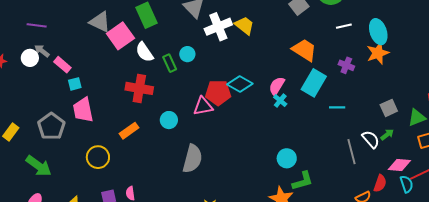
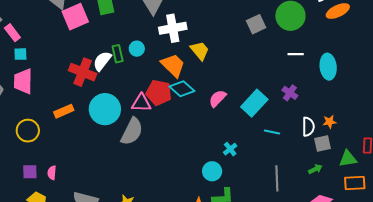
yellow trapezoid: (244, 25) -> (200, 51), moved
orange trapezoid: (304, 50) -> (173, 65), moved
white semicircle: (144, 52) -> (102, 61), moved, turned 60
orange star: (378, 53) -> (330, 122), moved, size x0.6
cyan cross: (280, 101) -> (230, 149), moved
cyan circle: (169, 120) -> (105, 109), size x1.8
white semicircle: (371, 139) -> (308, 127), moved, turned 30
gray semicircle: (193, 159) -> (132, 131), moved

